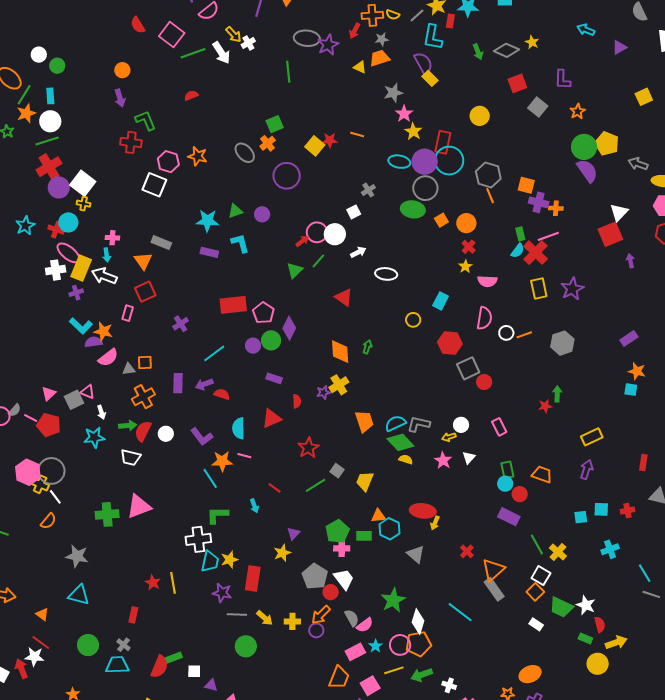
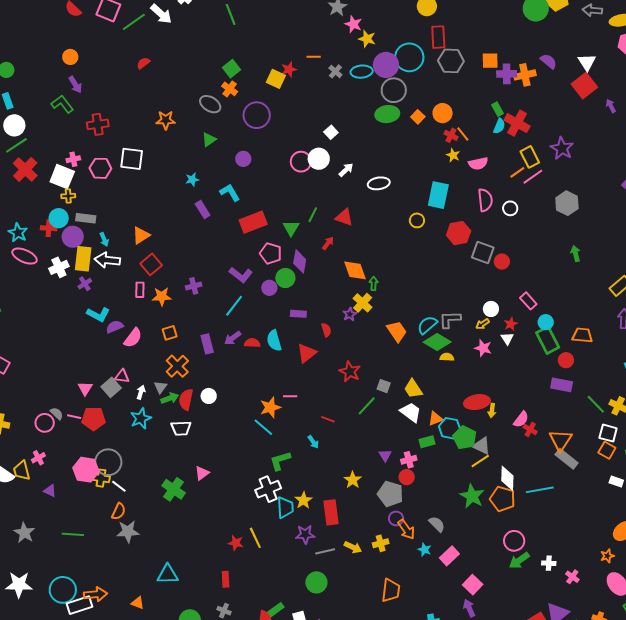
green L-shape: (146, 121) -> (62, 104), moved
red rectangle: (443, 142) -> (438, 37), moved
pink hexagon: (168, 162) -> (100, 168), moved
purple semicircle: (587, 171) -> (549, 61), moved, size x0.7
purple circle: (59, 187) -> (73, 237), moved
gray cross: (368, 190) -> (335, 71), moved
orange line: (490, 196) -> (463, 134), moved
orange cross: (556, 208) -> (525, 75), size x1.5
green triangle: (235, 211) -> (209, 139), moved
cyan star: (207, 221) -> (192, 180), size x0.6
pink line: (548, 236) -> (533, 177), moved
pink cross: (112, 238) -> (73, 159), moved
red arrow: (302, 241) -> (328, 243), moved
gray rectangle: (161, 243) -> (86, 218), moved
purple rectangle: (209, 252) -> (203, 210), turned 60
pink ellipse: (68, 253) -> (25, 256), moved
orange triangle: (143, 261) -> (141, 235), turned 48
green line: (318, 261) -> (313, 215), moved
green triangle: (295, 270) -> (291, 228), moved
cyan rectangle: (441, 301) -> (438, 195), size x1.5
red rectangle: (233, 305) -> (253, 222), moved
purple cross: (181, 324) -> (194, 286), turned 35
orange star: (103, 331) -> (162, 296), moved
orange line: (524, 335) -> (517, 172), moved
green arrow: (367, 347) -> (374, 284), moved
gray square: (468, 368) -> (483, 253), turned -30
gray triangle: (129, 369) -> (160, 387), moved, turned -32
red star: (545, 406) -> (511, 324), moved
gray semicircle: (15, 410) -> (57, 414), turned -72
white arrow: (101, 412) -> (141, 392), turned -128
cyan semicircle: (239, 428) -> (274, 341), moved
purple L-shape: (202, 437) -> (241, 275), moved
green rectangle: (507, 470) -> (548, 340), size x1.5
yellow trapezoid: (365, 481) -> (413, 389), turned -40
cyan circle: (505, 484) -> (546, 322), moved
pink triangle: (139, 506) -> (202, 473), size x0.6
green cross: (107, 514) -> (174, 489), turned -35
green pentagon: (337, 531) -> (465, 438), moved
purple triangle: (293, 533) -> (385, 455), moved
gray star: (77, 556) -> (128, 532), moved
white trapezoid: (344, 579) -> (411, 412), moved
red circle: (331, 592) -> (407, 477), moved
cyan line: (460, 612) -> (540, 490), turned -32
orange arrow: (321, 615) -> (406, 529), turned -65
white diamond: (418, 622) -> (507, 478), moved
pink semicircle: (365, 625) -> (521, 419), moved
purple circle: (316, 630) -> (396, 518), moved
orange pentagon: (418, 644) -> (503, 499), moved, turned -30
pink circle: (400, 645) -> (514, 541), moved
green circle: (246, 646) -> (316, 582), moved
cyan star: (376, 646) -> (425, 550), moved
yellow line: (394, 670) -> (480, 461), moved
orange trapezoid: (339, 678) -> (391, 590), moved

